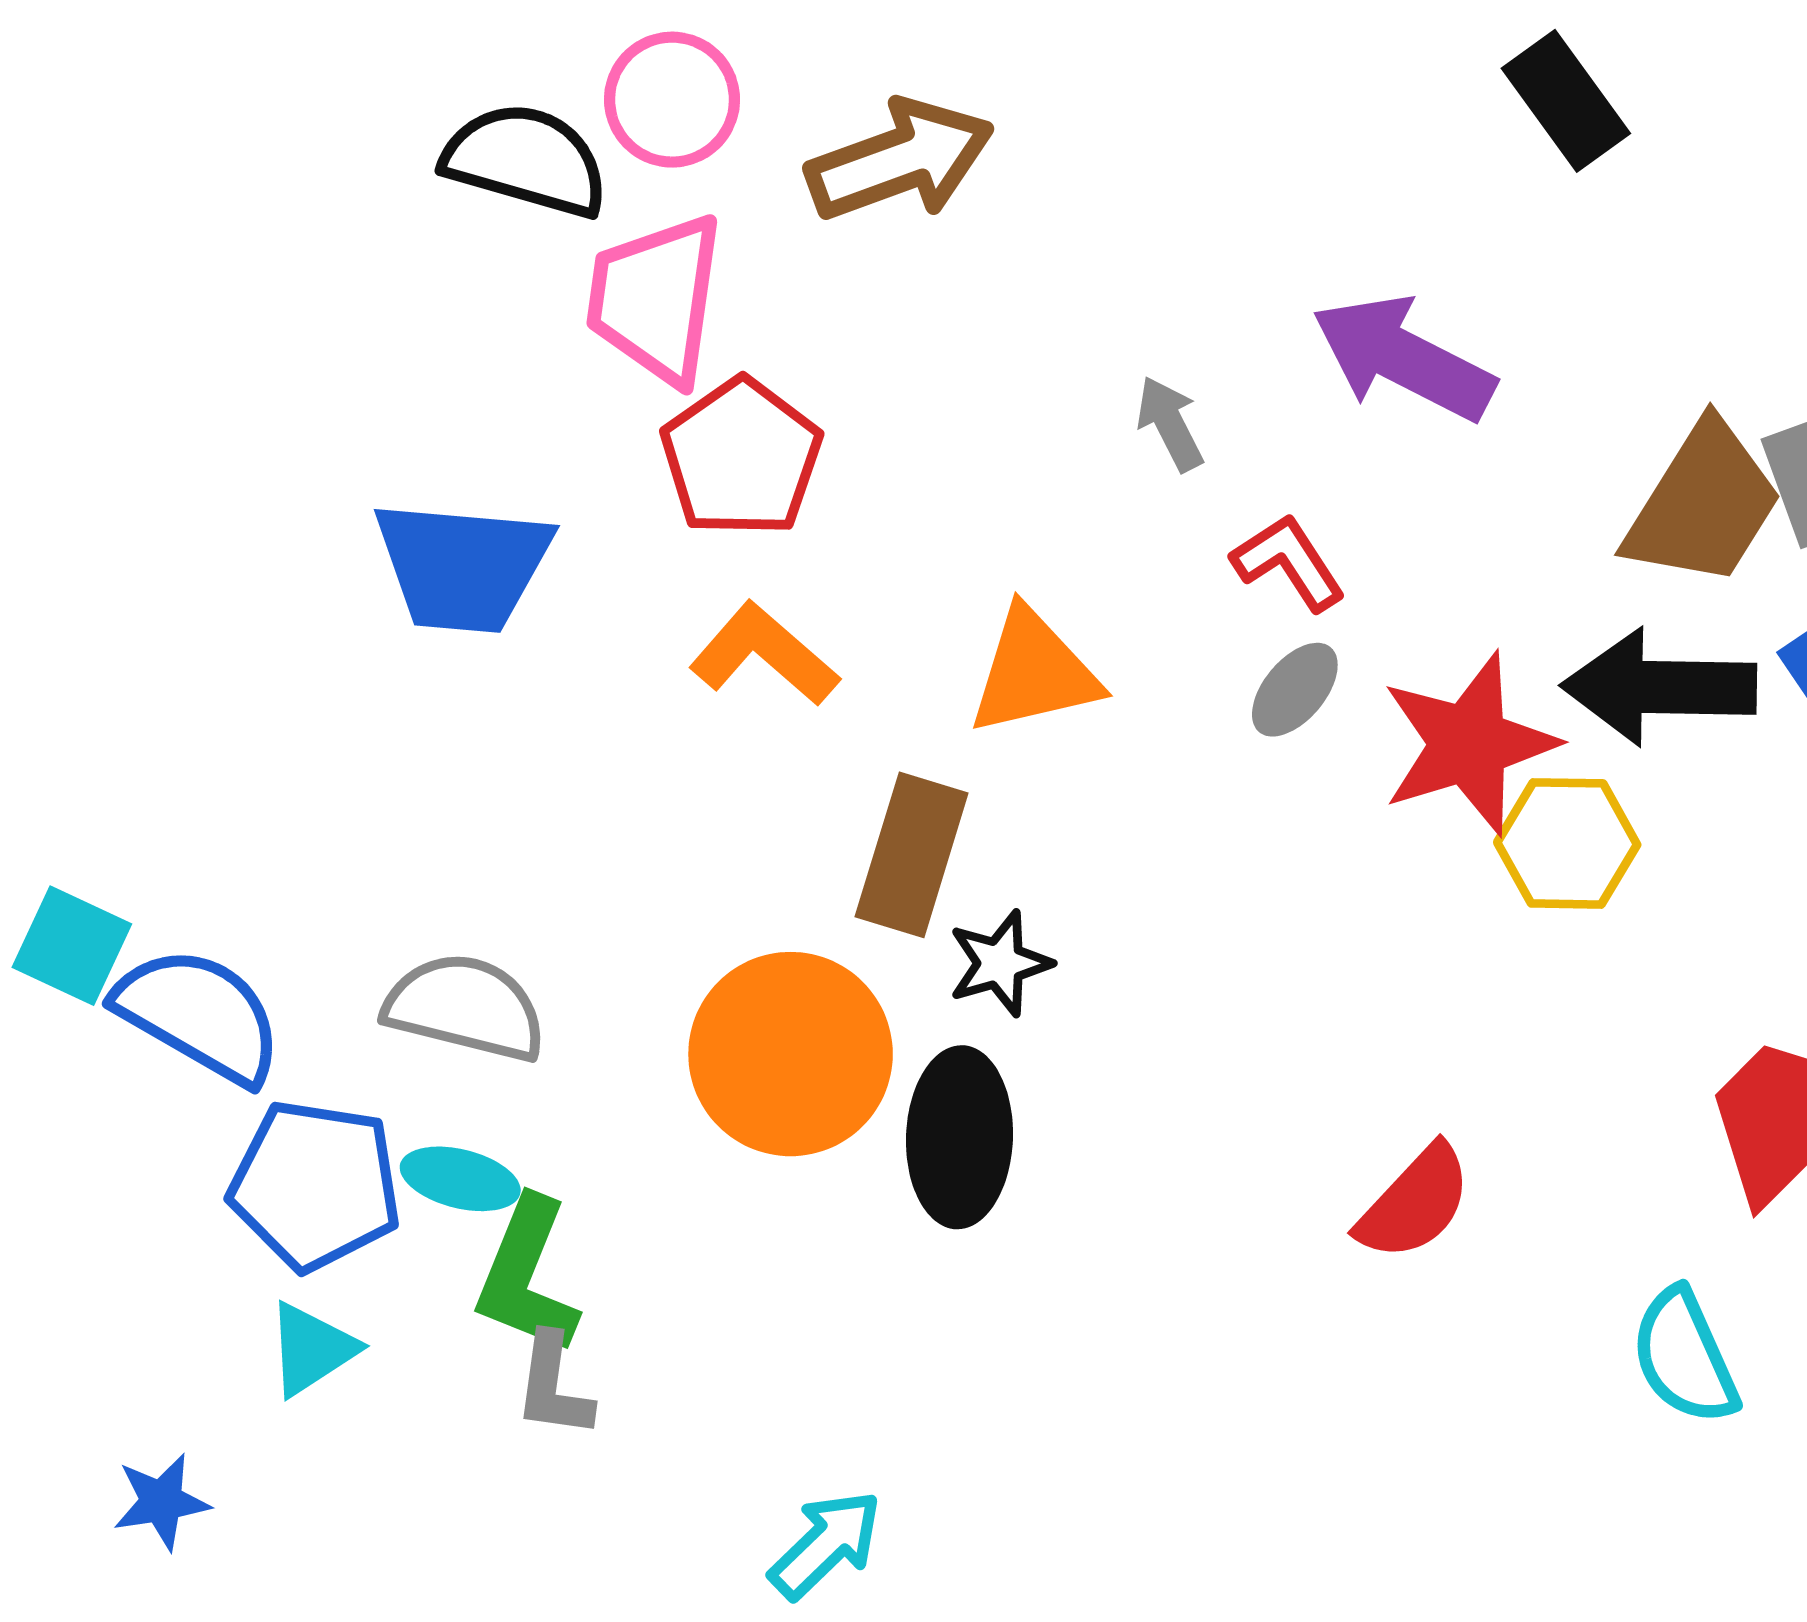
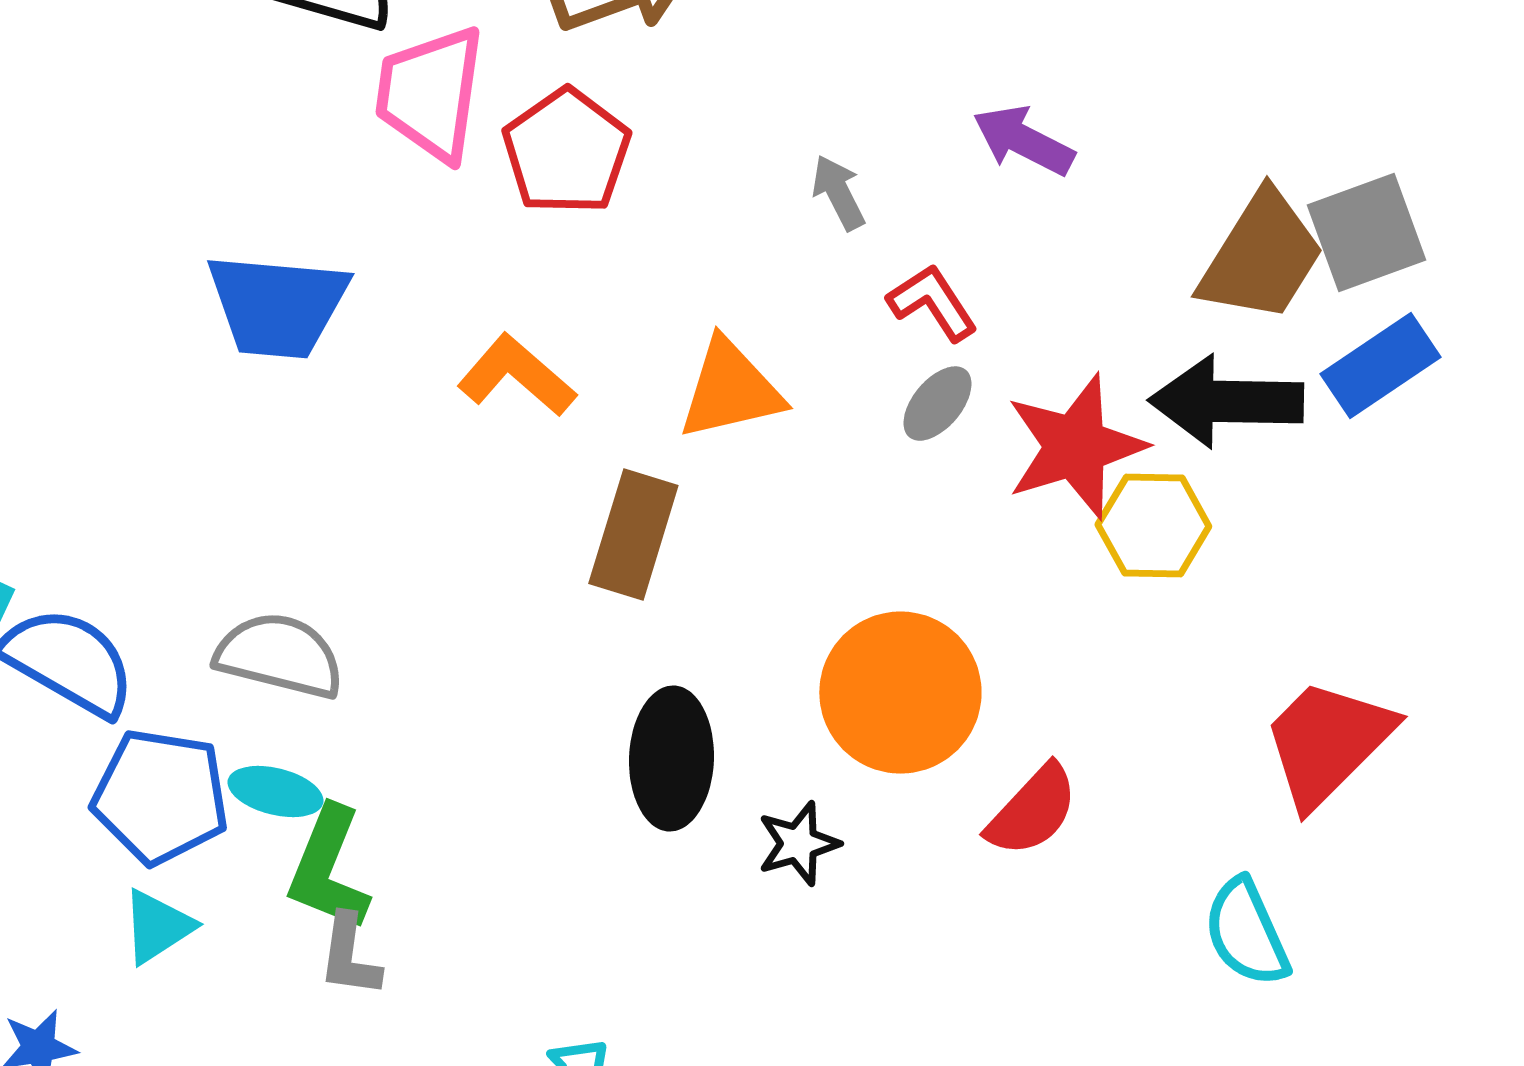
purple arrow: (1403, 358) -> (1023, 141), size x0.7
red pentagon: (741, 458) -> (566, 152), moved
black star: (1000, 963) -> (798, 844), moved
orange circle: (791, 1054) -> (900, 693), moved

